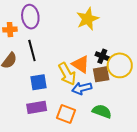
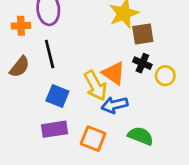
yellow circle: (120, 65) -> (165, 76), size x0.6
brown square: (101, 74) -> (143, 34), moved
blue square: (38, 82) -> (57, 96), turned 30

